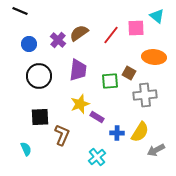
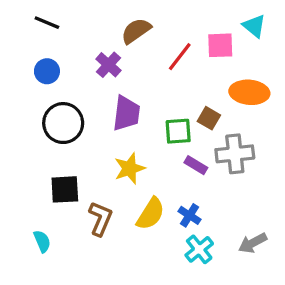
black line: (20, 11) -> (47, 23), moved
brown semicircle: (79, 33) -> (136, 31), moved
purple cross: (58, 40) -> (108, 65), moved
purple rectangle: (97, 117) -> (196, 165), moved
yellow semicircle: (140, 132) -> (151, 214), moved
blue cross: (117, 133) -> (189, 215), turned 32
cyan cross: (97, 157) -> (199, 249), moved

